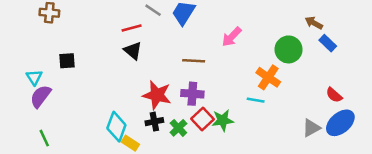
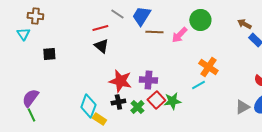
green circle: (289, 49) -> (200, 20), moved
brown line: (194, 61) -> (154, 32), moved
cyan triangle: (34, 77) -> (23, 34), moved
purple semicircle: (40, 96) -> (30, 98), moved
cyan line: (256, 100) -> (198, 85), turned -40

